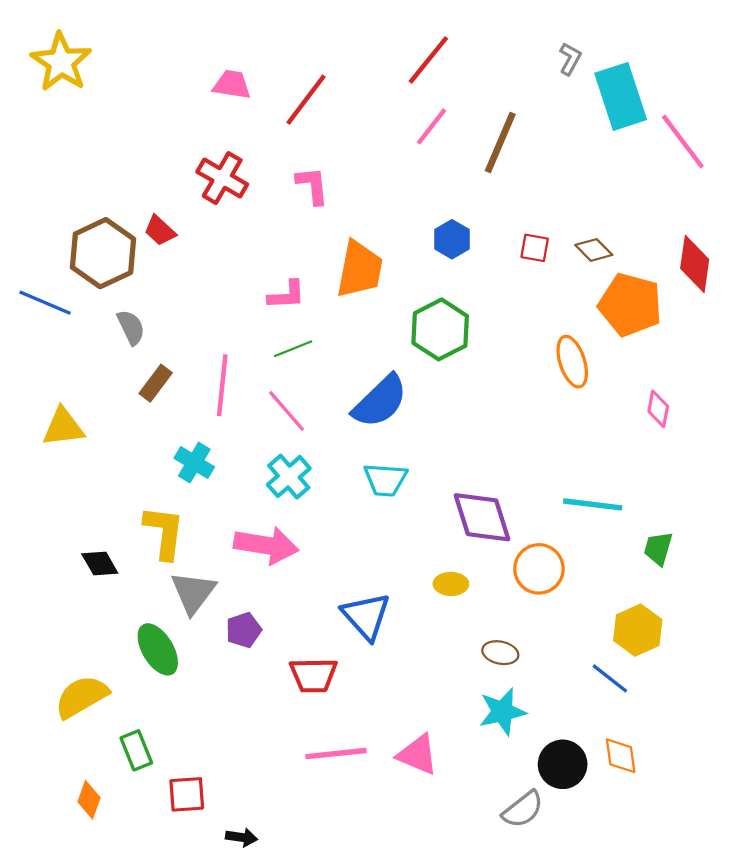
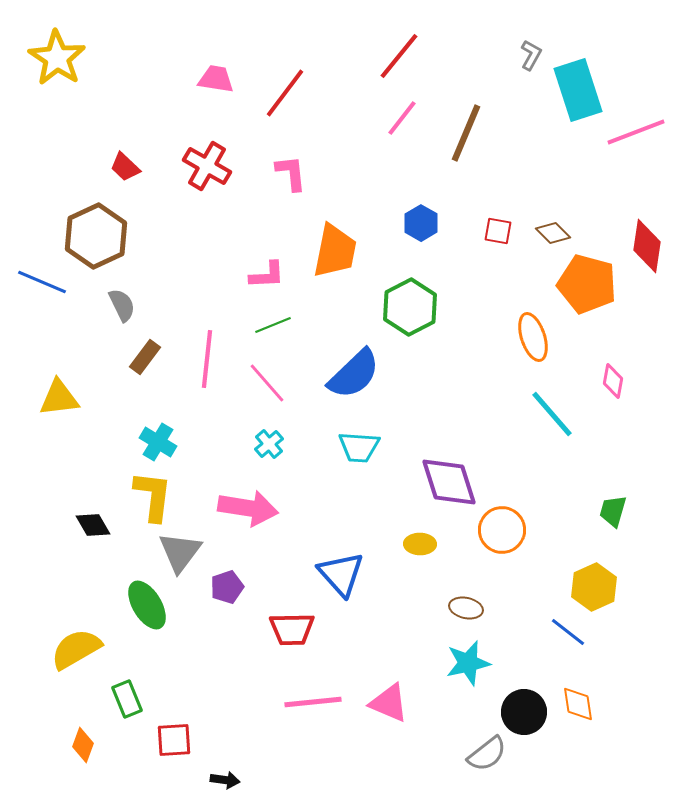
pink line: (683, 142) -> (636, 132), turned -74
red trapezoid: (160, 231) -> (125, 167), moved
cyan cross: (194, 463) -> (158, 442), moved
cyan cross: (289, 477) -> (269, 444), size x0.7
cyan line: (593, 504) -> (552, 414), moved, turned 42

